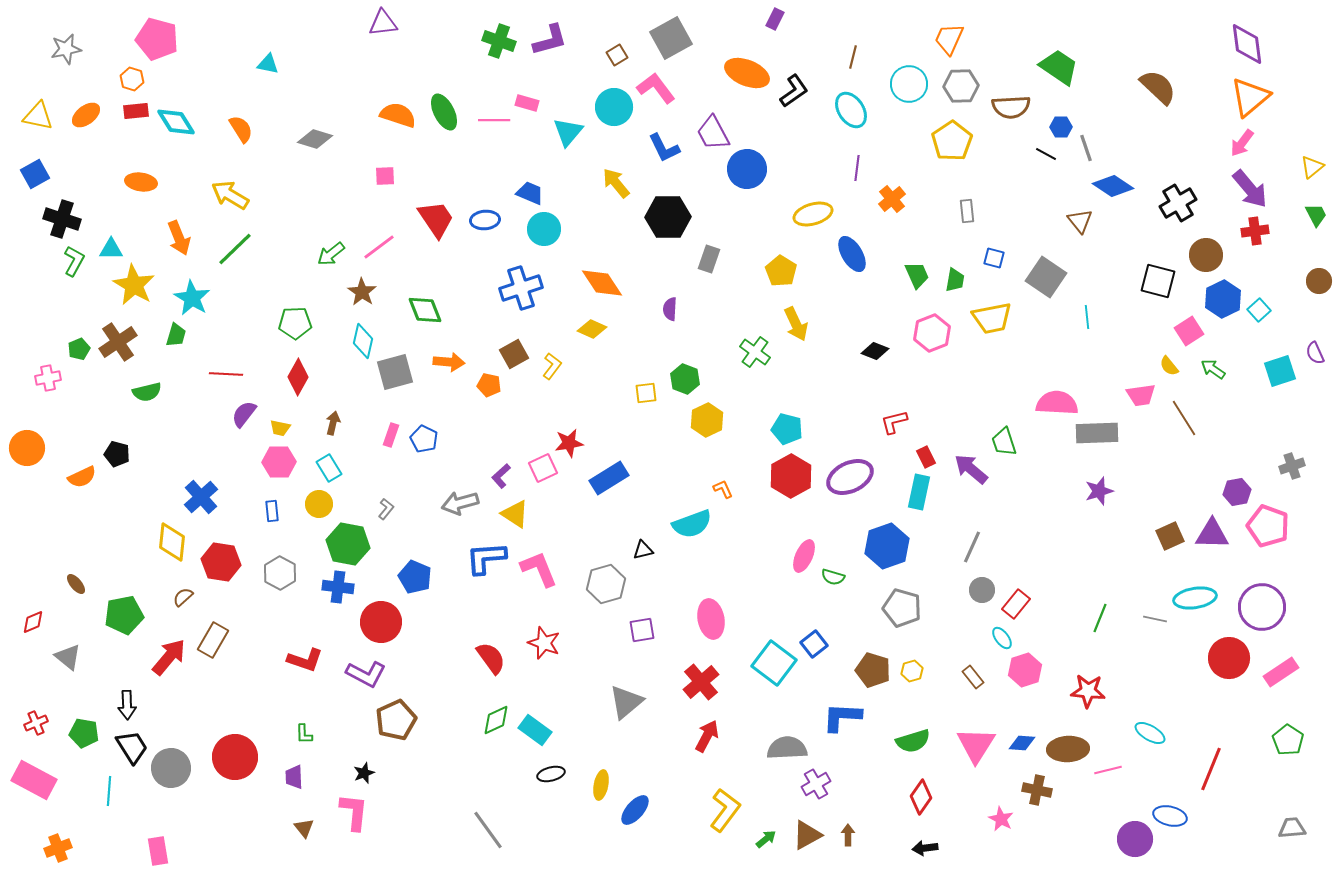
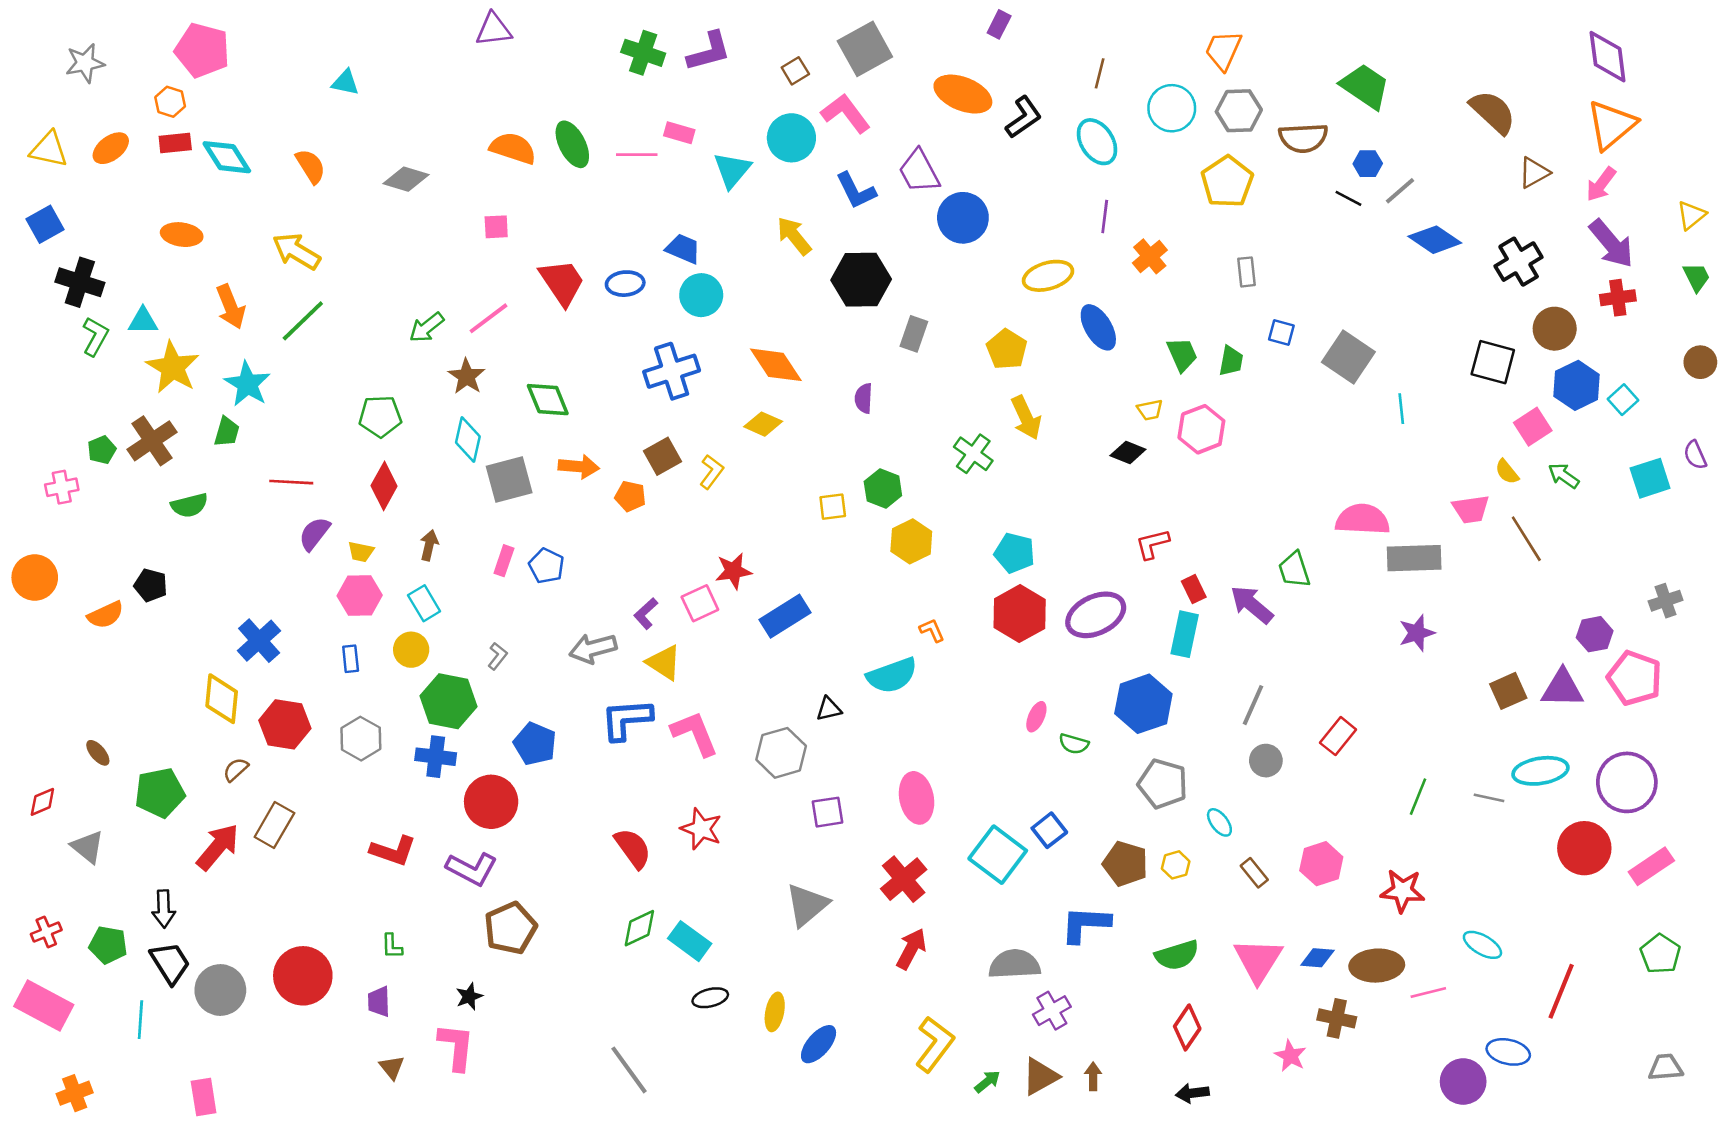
gray line: (1086, 148) -> (1400, 191), turned 68
brown triangle: (1080, 221) -> (1534, 173), moved, turned 40
yellow trapezoid: (992, 318) -> (1150, 410), moved, size x0.5
pink ellipse: (804, 556) -> (1036, 717), size x0.7
red rectangle: (1016, 604) -> (1338, 736), moved
cyan ellipse: (1002, 638) -> (1219, 822), moved

